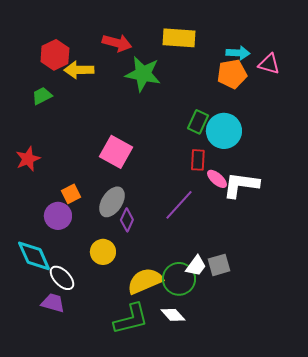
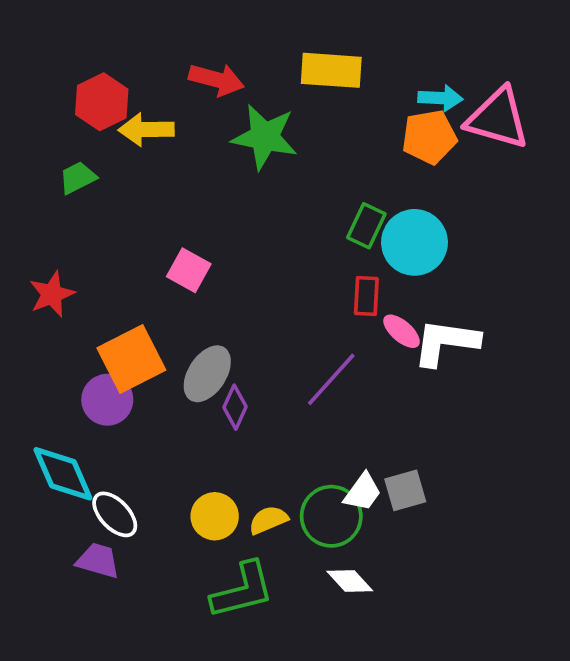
pink triangle: (269, 64) -> (498, 118), size x1.6
pink square: (116, 152) -> (189, 270), moved, size x0.7
orange square: (71, 194) -> (131, 359), size x1.8
yellow circle: (103, 252) -> (215, 516), moved
yellow semicircle: (145, 281) -> (268, 520), size x0.6
white diamond: (173, 315) -> (350, 581), moved

